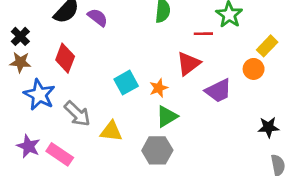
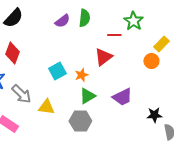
purple semicircle: (98, 17) -> (62, 21), moved, turned 105
purple trapezoid: (218, 91) -> (122, 97), moved
black star: (268, 127) -> (154, 115), moved

